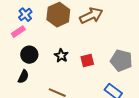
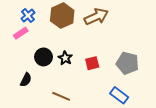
black circle: (29, 55) -> (44, 57), moved

